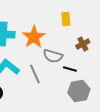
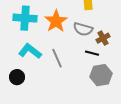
brown cross: (83, 44) -> (103, 38), moved
gray semicircle: (53, 56) -> (83, 29), moved

